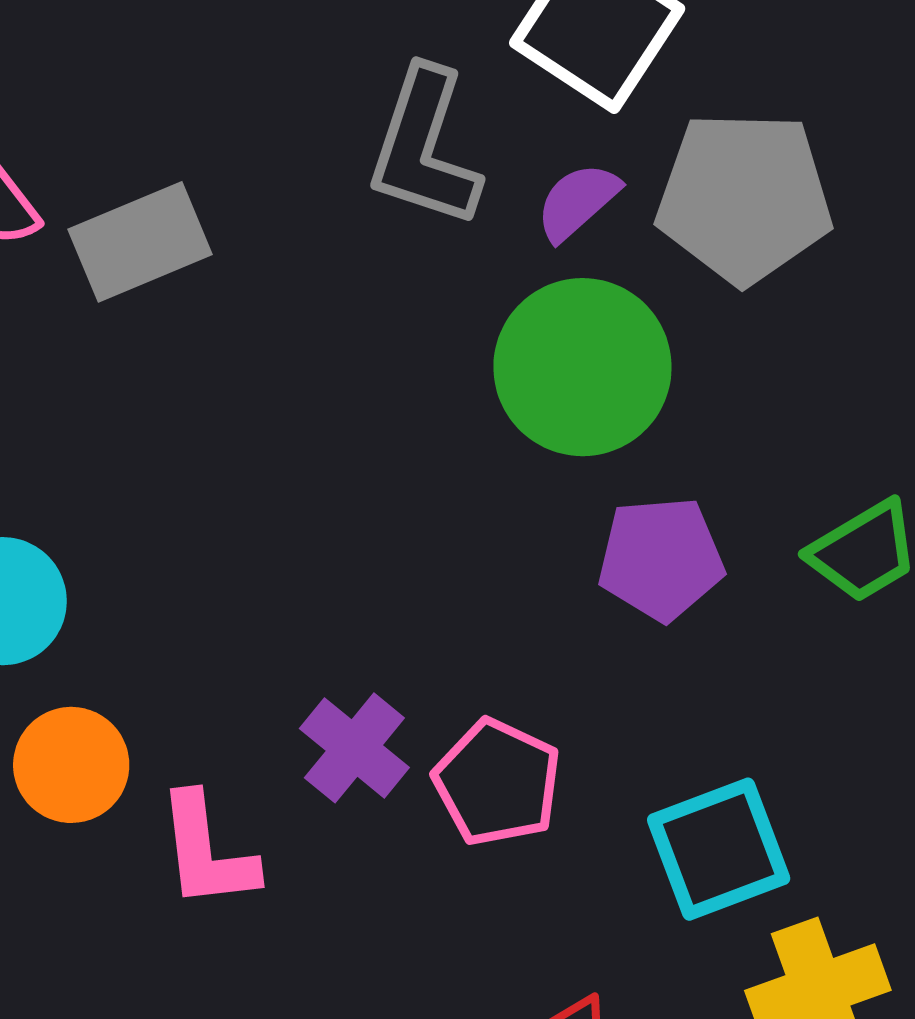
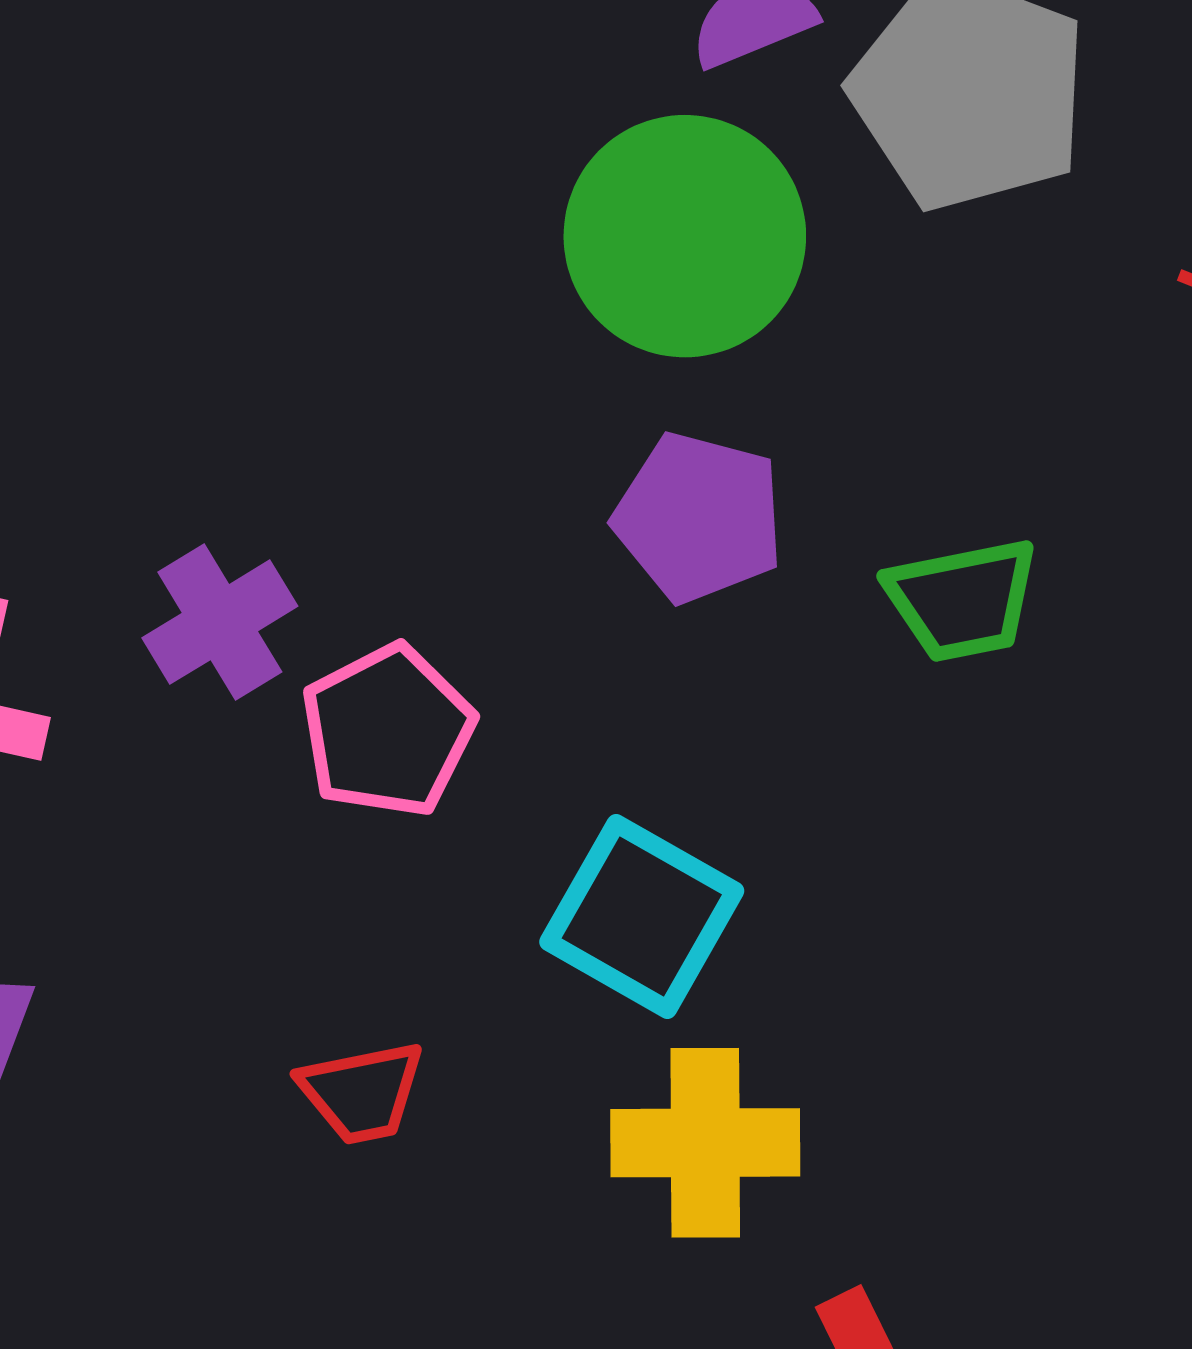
cyan square: (719, 849) -> (642, 916), turned 31

